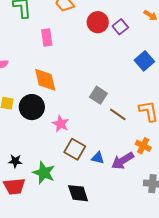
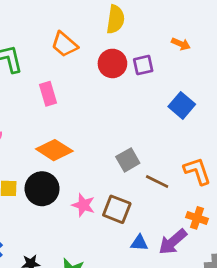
purple square: (120, 27) -> (143, 65), turned 35
orange diamond: (45, 80) -> (54, 150), turned -36
gray square: (98, 95) -> (128, 160), turned 36
brown square: (75, 149) -> (117, 209), moved

